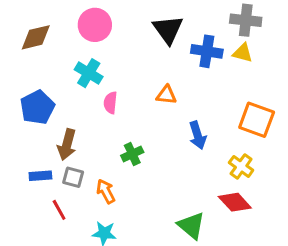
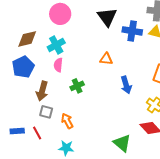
brown diamond: (36, 37) -> (27, 39), moved
cyan cross: (89, 73) -> (56, 45), turned 30
pink semicircle: (110, 103) -> (58, 65), moved
green cross: (132, 154) -> (77, 86), moved
blue rectangle: (40, 176) -> (17, 131), moved

